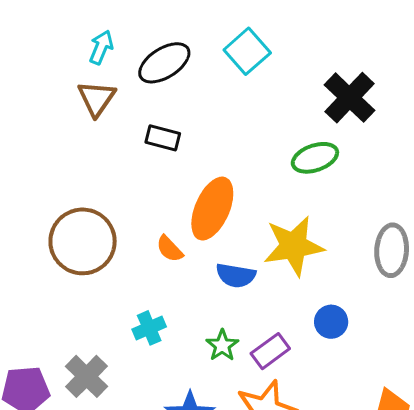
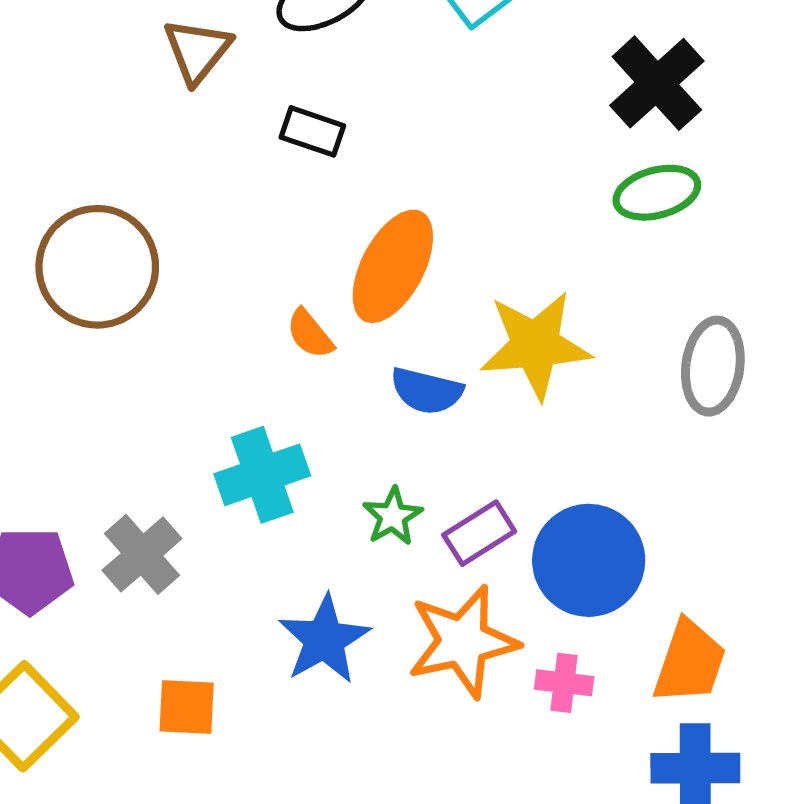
green ellipse: (315, 158) -> (657, 193), moved
brown circle: (83, 241) -> (97, 267), moved
blue circle: (331, 322) -> (589, 560), moved, size x1.8
cyan cross: (149, 328) -> (262, 475), size x1.5

